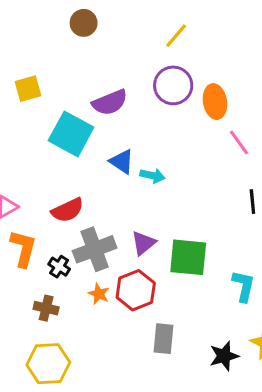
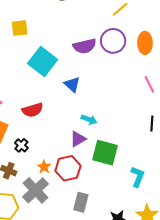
purple semicircle: (110, 102) -> (85, 46), moved
orange ellipse: (215, 102) -> (145, 43), moved
cyan arrow: (152, 176) -> (89, 120), moved
gray cross: (95, 249) -> (36, 190), moved, turned -32

